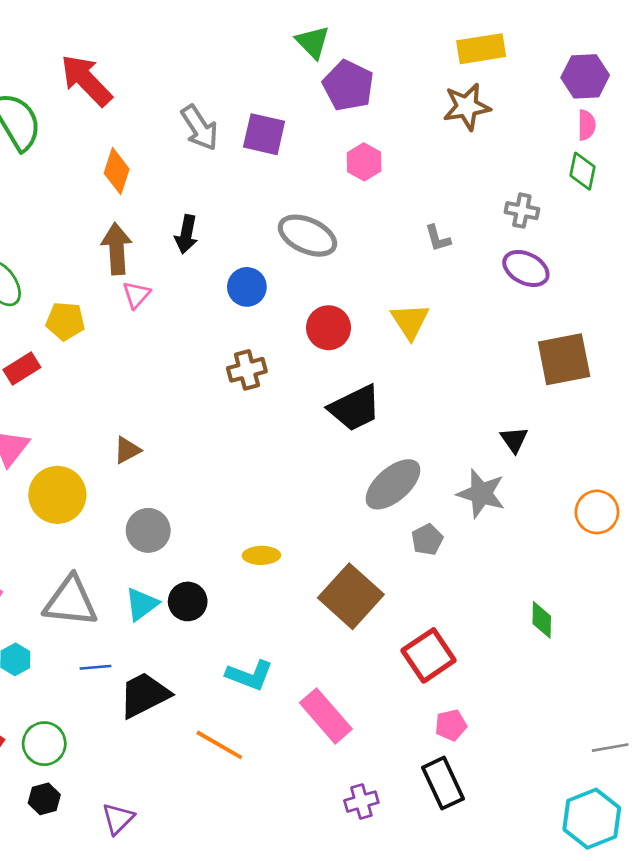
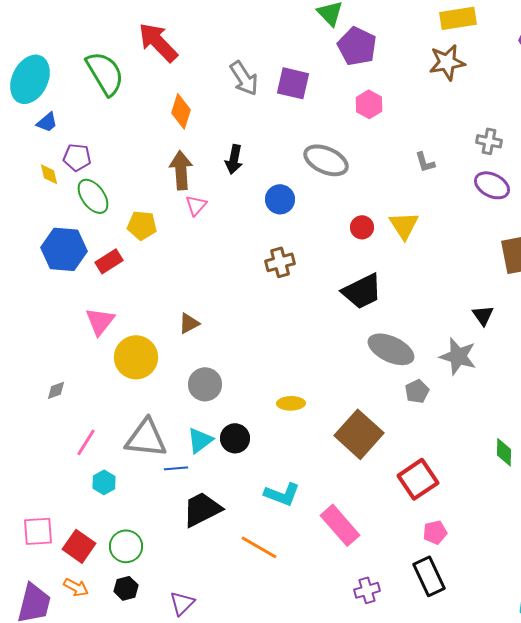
red circle: (329, 328) -> (362, 227), moved, size x0.7
gray ellipse: (393, 484) -> (391, 349), turned 66
blue line: (96, 667) -> (176, 468), moved

